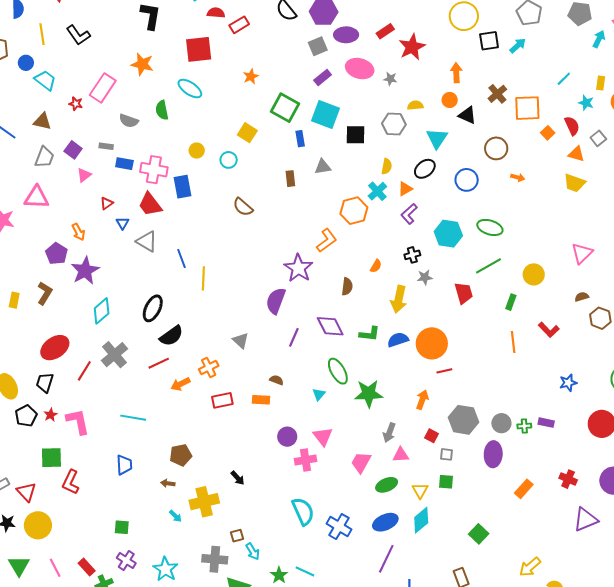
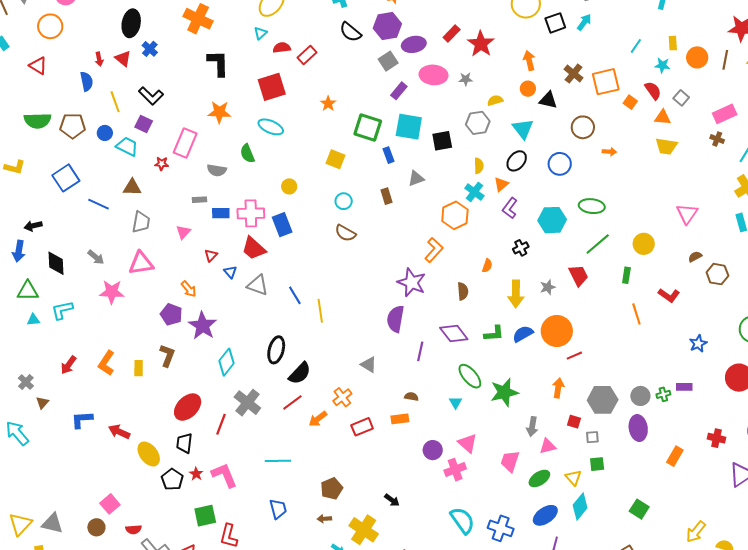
purple square: (73, 150) -> (144, 124), moved
cyan circle: (229, 160) -> (344, 201), moved
gray star: (425, 277) -> (548, 287), moved
yellow cross: (204, 502) -> (364, 530), turned -32

